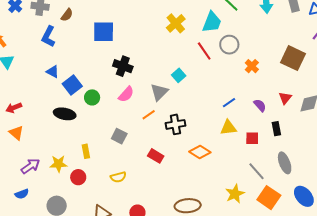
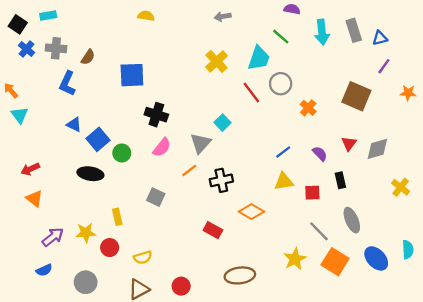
red rectangle: (156, 156) -> (213, 230), moved
yellow semicircle: (118, 177) -> (143, 257), moved

